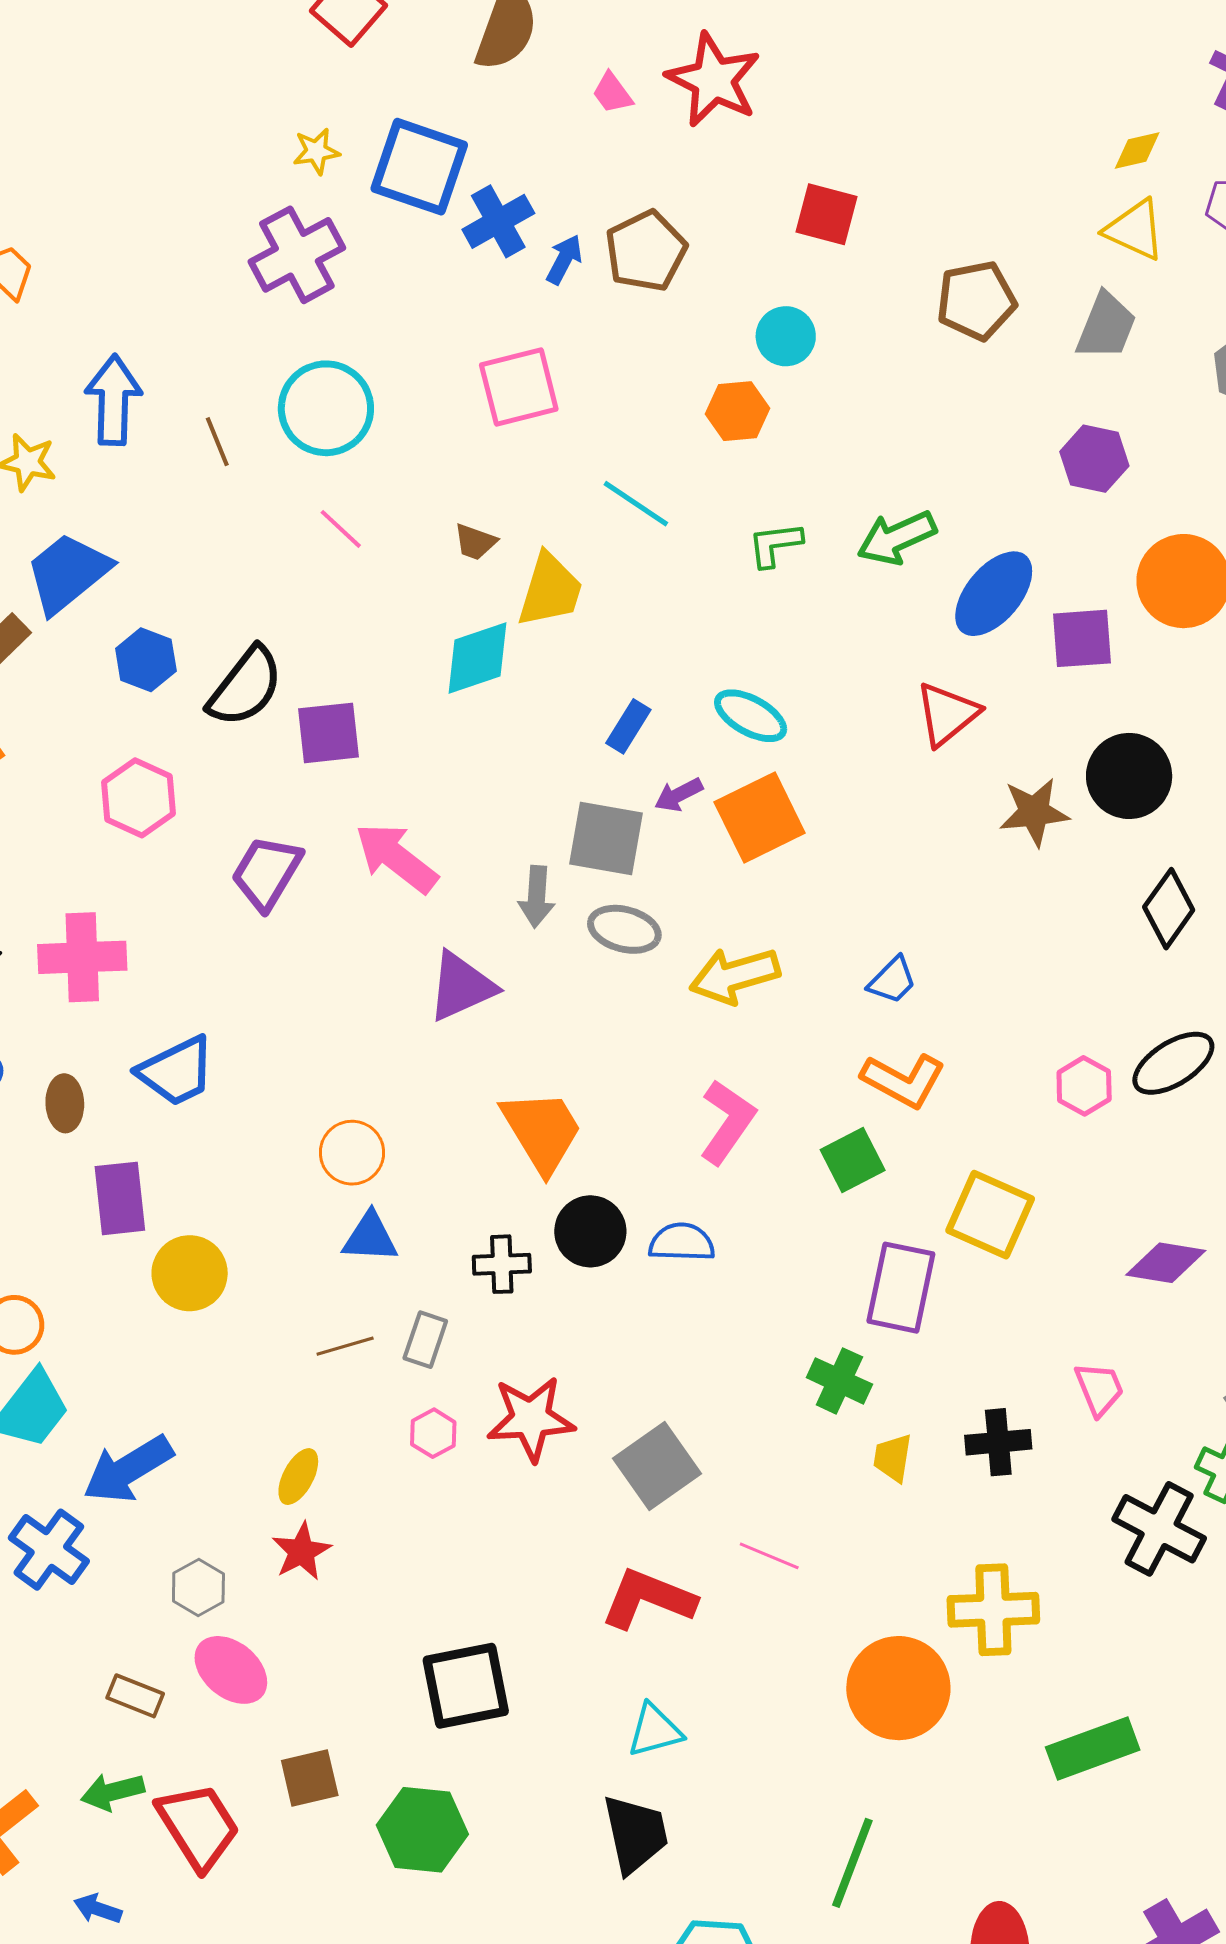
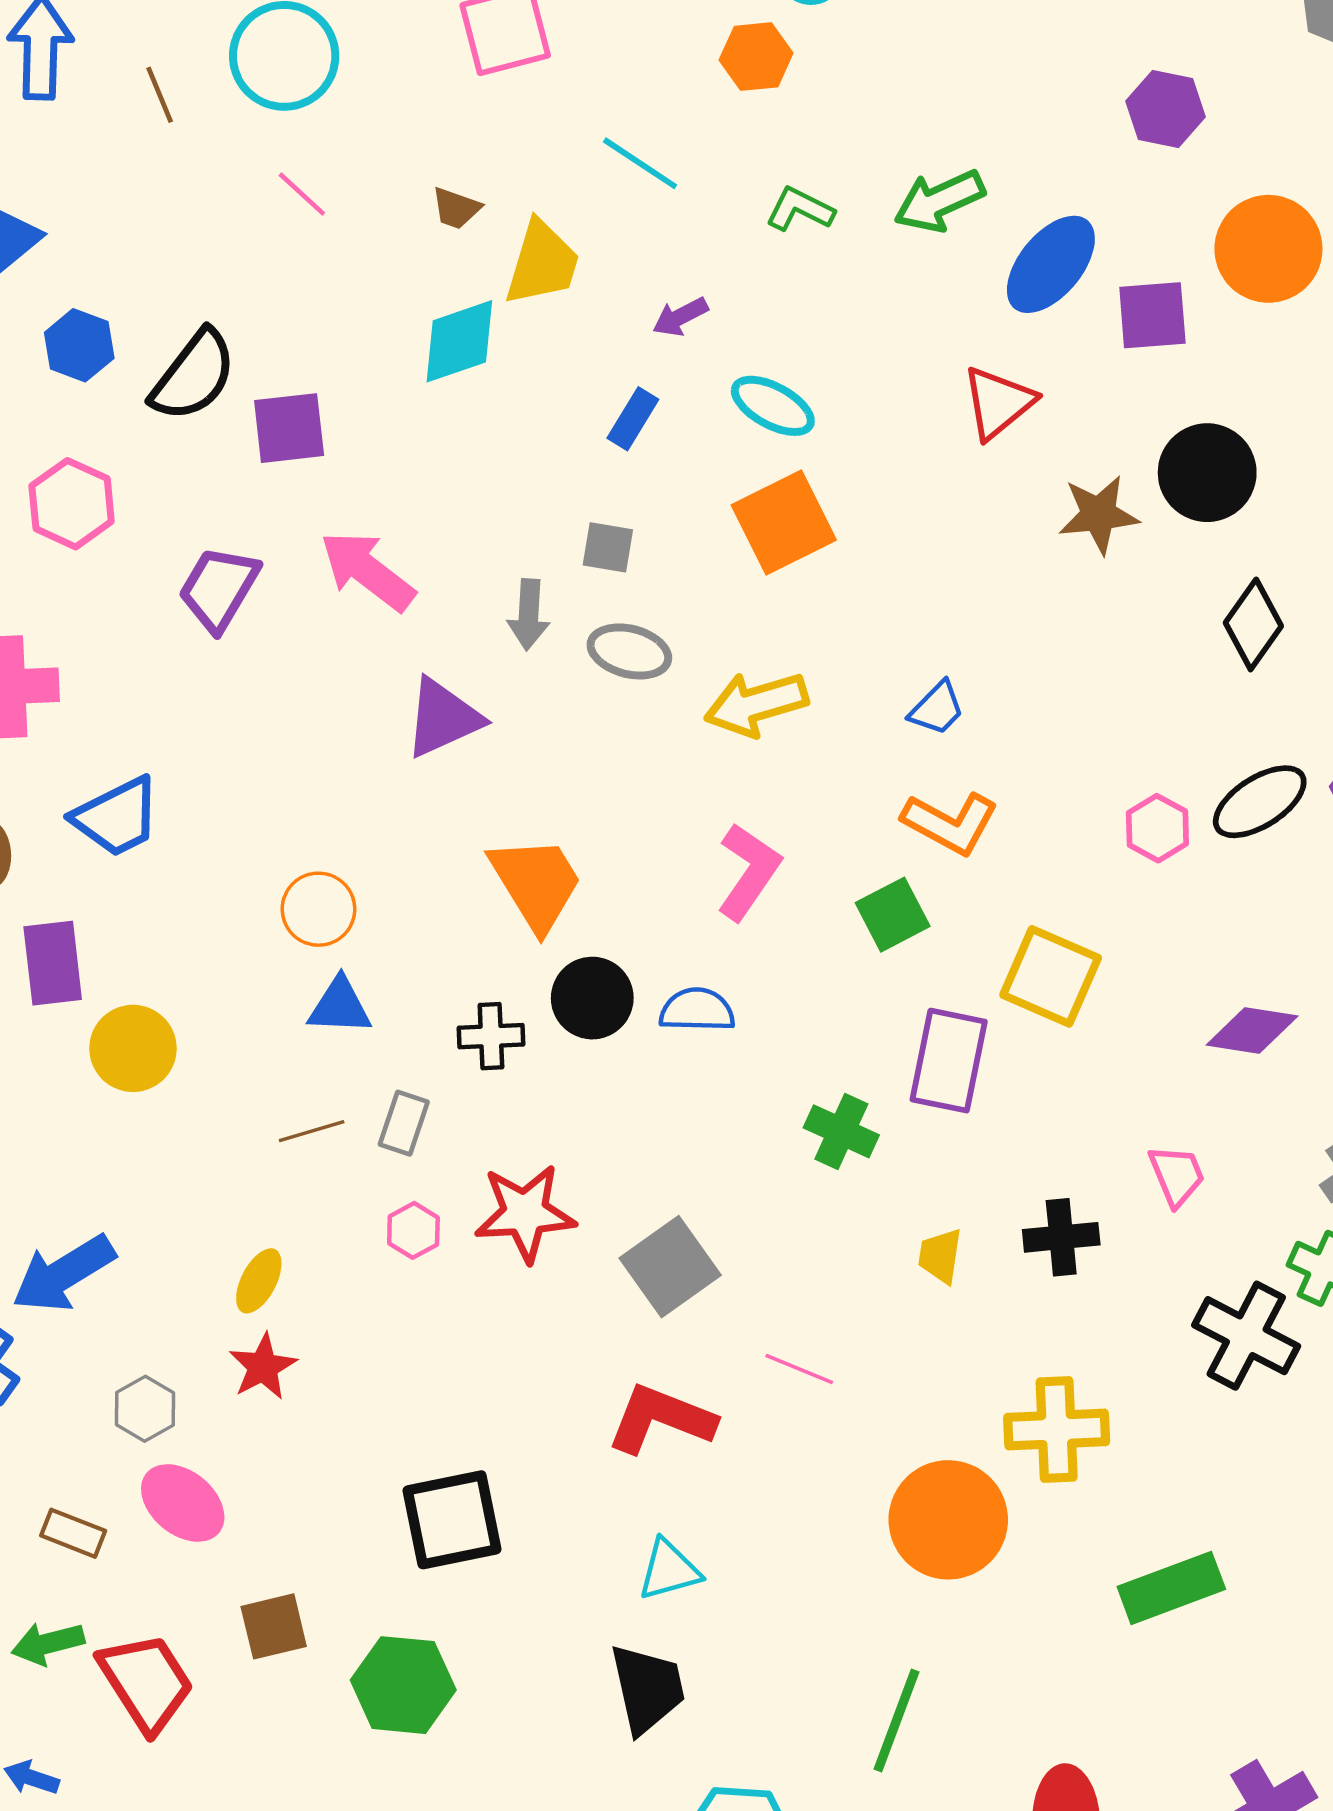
green L-shape: (775, 544) -> (800, 209), turned 34
purple arrow: (679, 795) -> (680, 317), moved
gray square: (606, 838) -> (608, 547), size x0.6
green cross: (839, 1381) -> (841, 1131), moved

